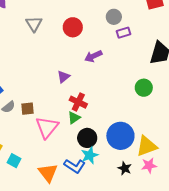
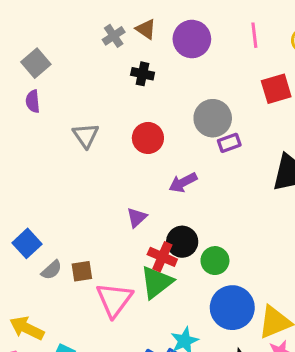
gray circle: (114, 17) -> (213, 118), size x1.5
green circle: (144, 88) -> (215, 261), moved
green triangle: (74, 118) -> (157, 282), size x1.6
black circle: (87, 138) -> (182, 242), moved

